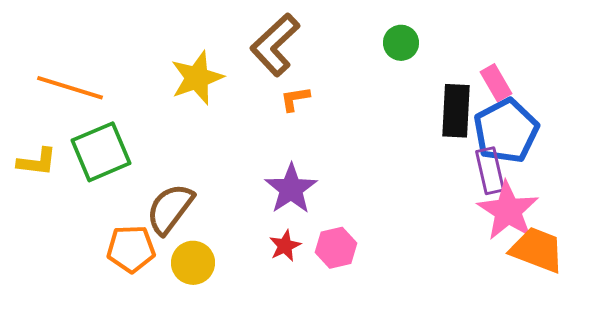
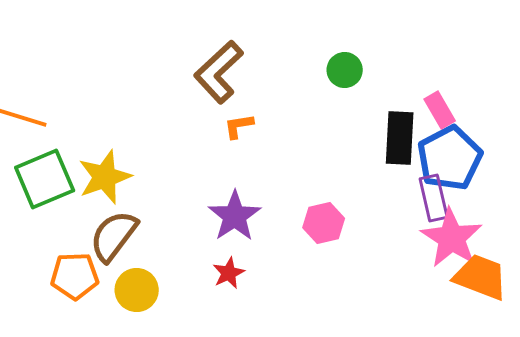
yellow star: (197, 78) -> (105, 177), moved
pink hexagon: (336, 248) -> (324, 223), moved

